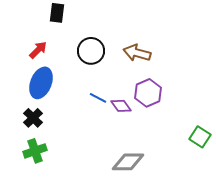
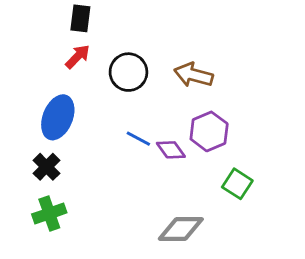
red arrow: (38, 50) -> (78, 57), moved
green square: (200, 137) -> (237, 184), moved

